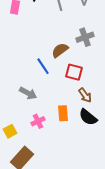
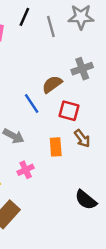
orange rectangle: (63, 113) -> (56, 147), moved
black semicircle: (88, 117) -> (86, 200), moved

